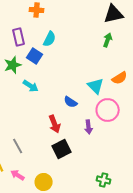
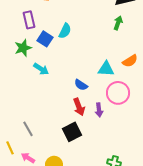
cyan semicircle: (50, 39) -> (65, 31), moved
cyan triangle: (96, 86) -> (106, 69), turned -42
red arrow: (55, 124) -> (79, 107), moved

